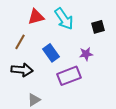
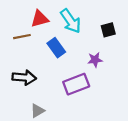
brown line: (20, 42) -> (22, 37), moved, turned 49
blue rectangle: (51, 53) -> (56, 48), moved

